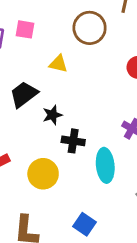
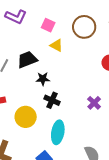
pink square: (25, 29) -> (48, 25), moved
cyan ellipse: (105, 165) -> (58, 132), moved

